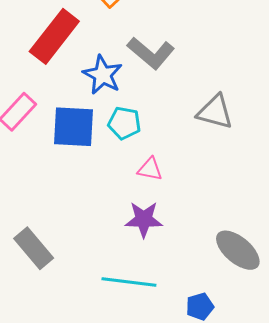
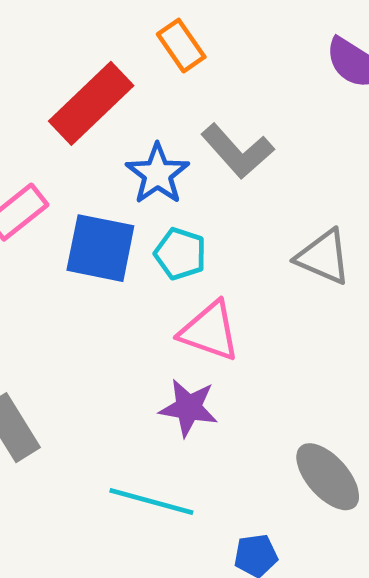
pink triangle: (150, 169) -> (210, 331), size x1.6

